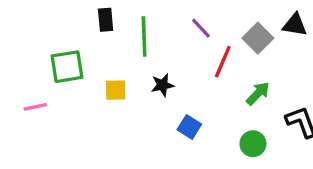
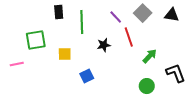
gray square: (258, 38) -> (143, 13), moved
red line: (223, 62) -> (129, 37), turned -42
black star: (162, 85) -> (104, 45), moved
blue square: (189, 127) -> (87, 76), moved, turned 32

